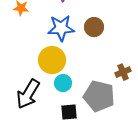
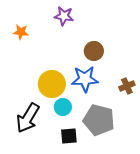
blue star: (61, 28) -> (85, 79), moved
brown cross: (123, 72) -> (127, 86), moved

